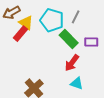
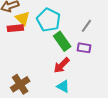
gray line: (76, 17) -> (86, 26), moved
red rectangle: (20, 34) -> (15, 28), turned 35

